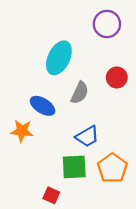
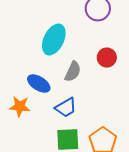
blue trapezoid: (87, 136) -> (66, 108), moved

